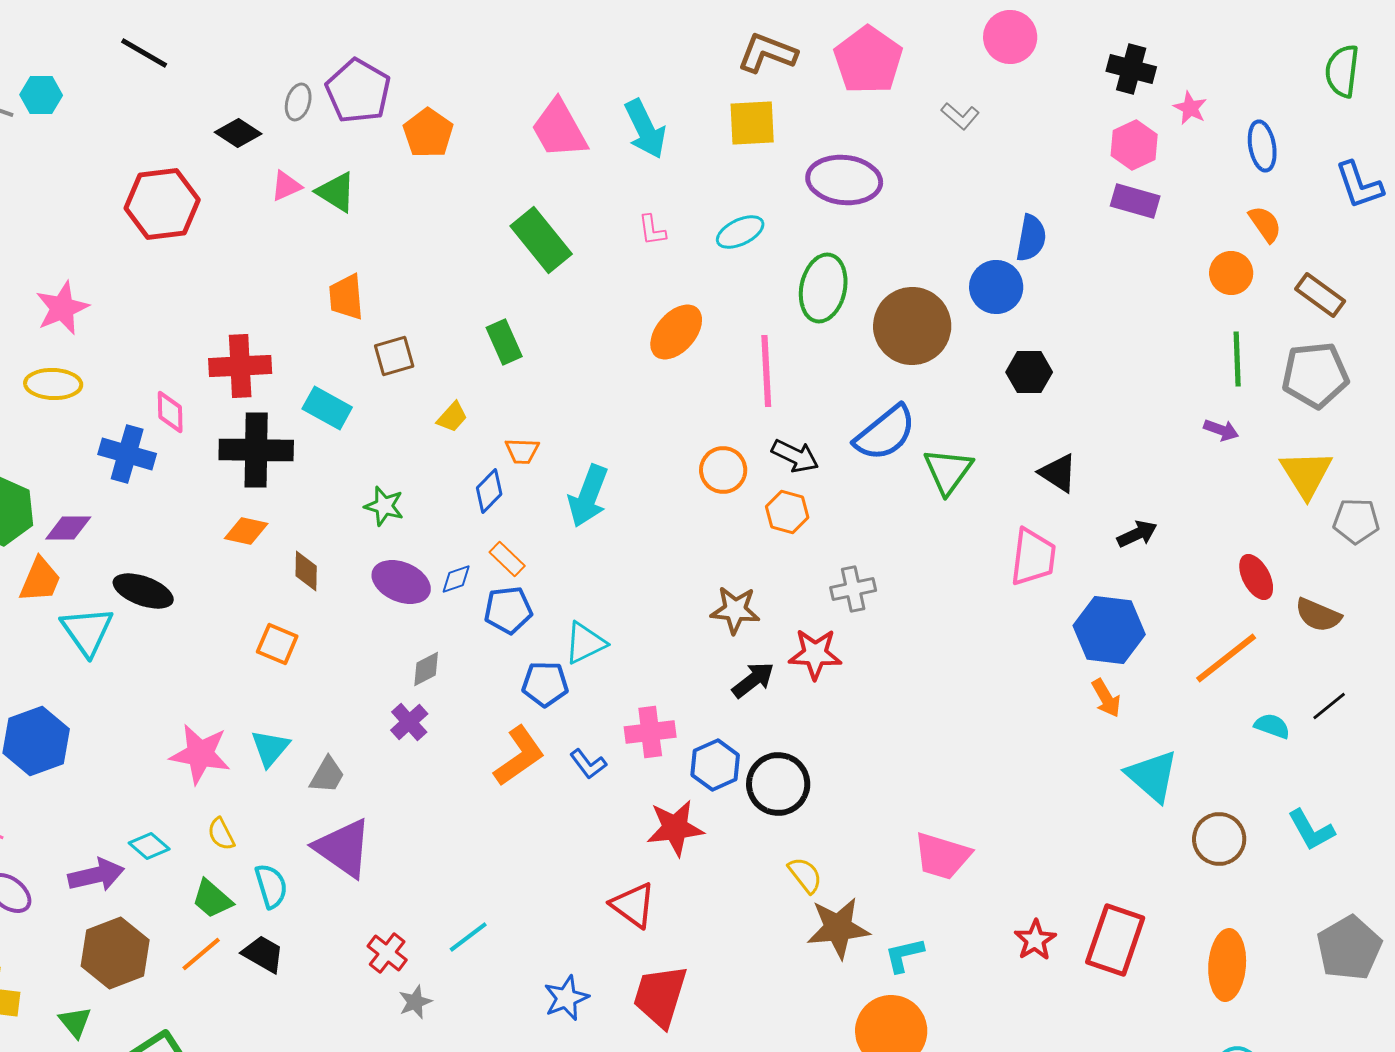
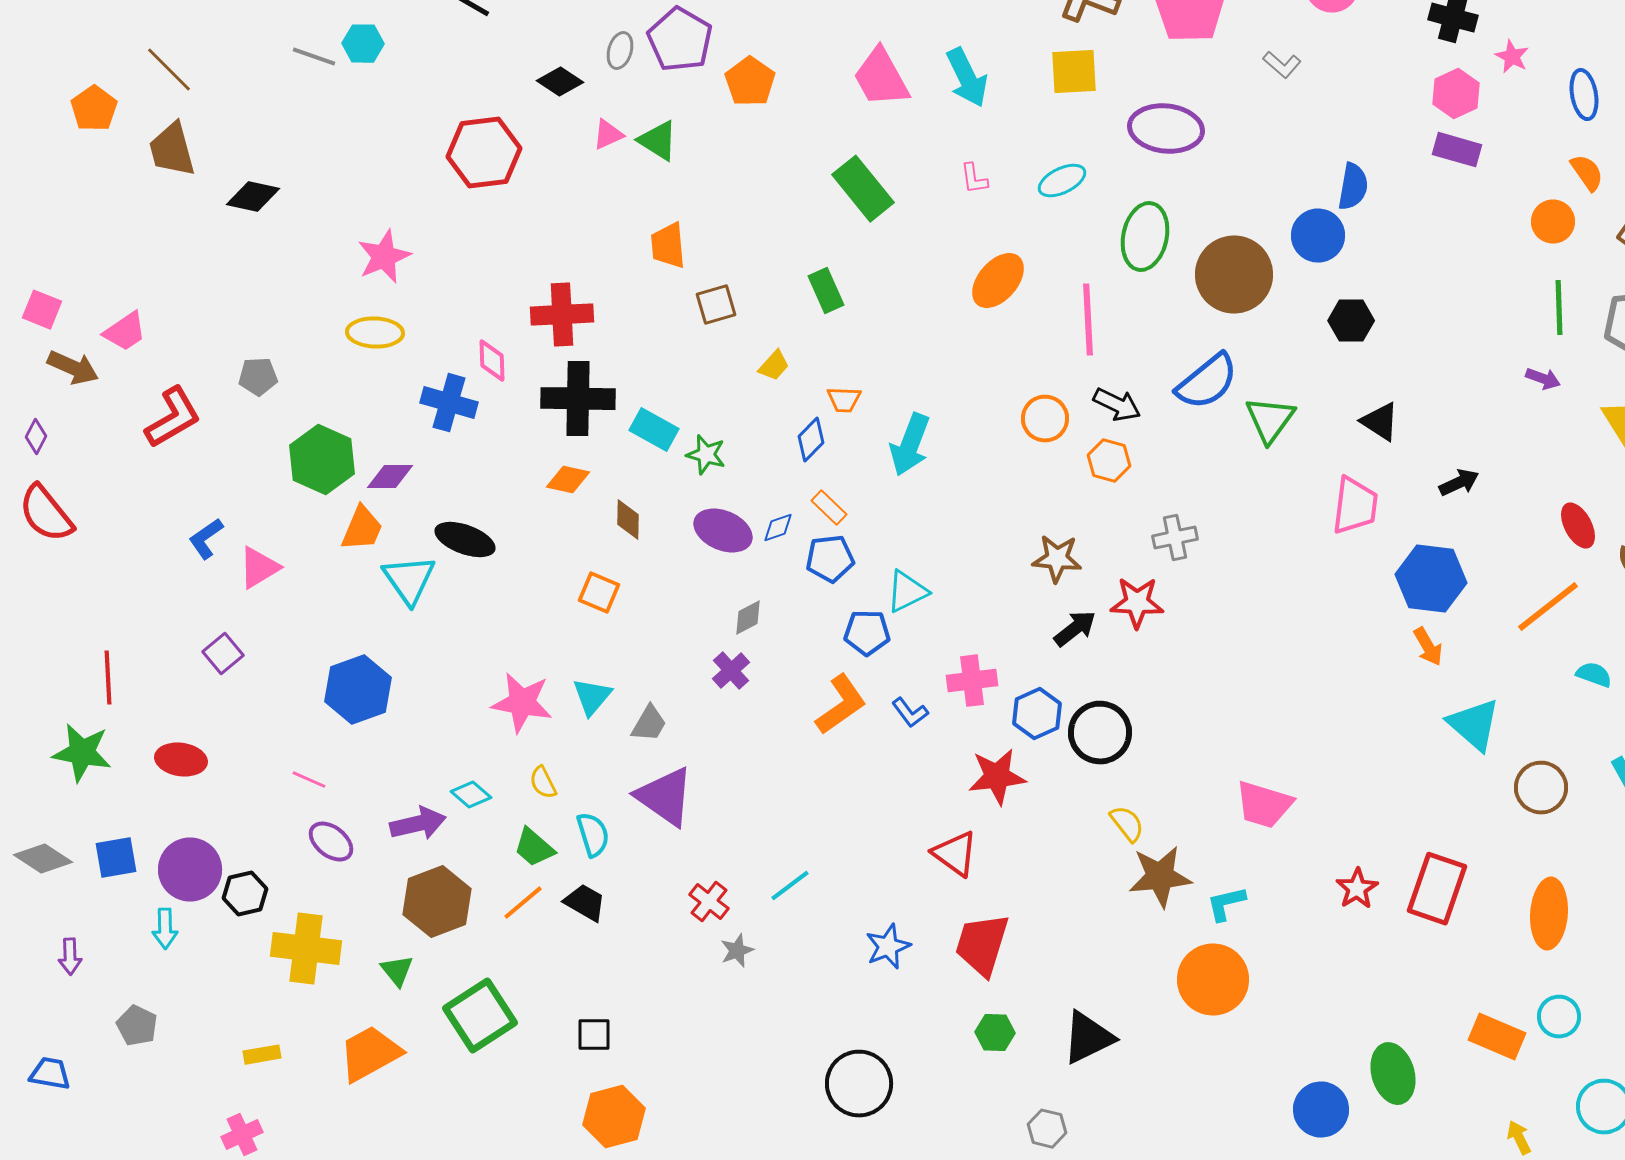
cyan rectangle: (327, 408) -> (654, 430), moved

